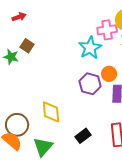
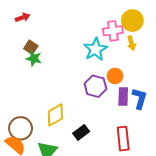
green star: (11, 57) -> (34, 59), moved
yellow diamond: (51, 112) -> (55, 115), turned 65
black rectangle: (83, 136) -> (81, 132), moved

